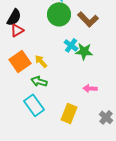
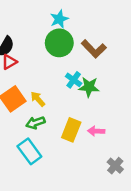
green arrow: (39, 81) -> (35, 123), turned -35
yellow rectangle: (69, 113) -> (71, 130), moved

